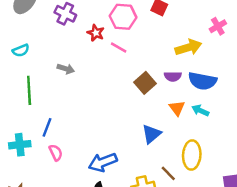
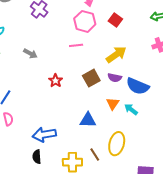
red star: (96, 33) -> (56, 81), moved
yellow arrow: (188, 47) -> (116, 55), moved, turned -30
pink line: (119, 48) -> (76, 45), turned -48
blue triangle: (151, 134) -> (88, 120), turned 30

